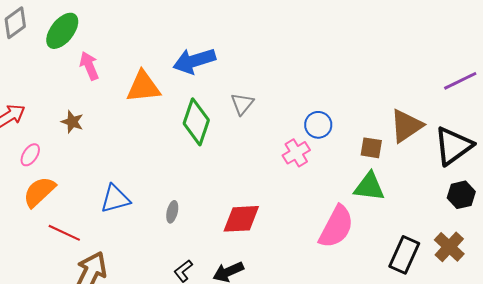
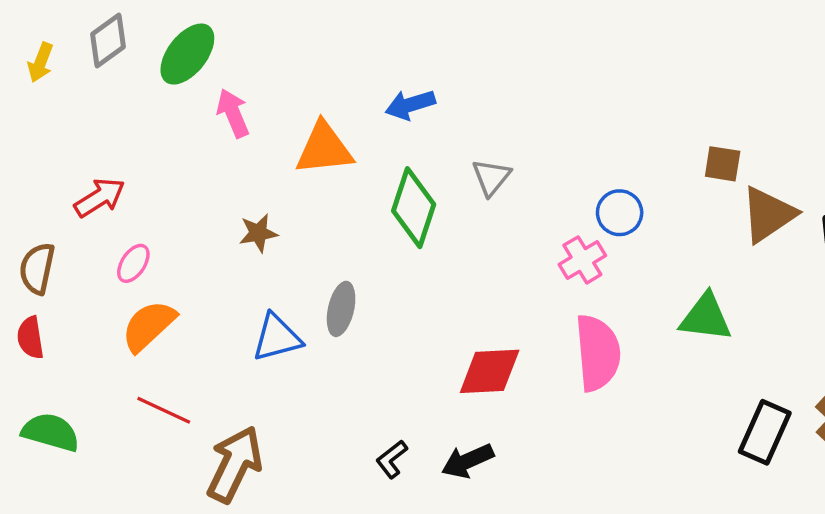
blue arrow: (194, 61) -> (410, 105), size x0.7
brown star: (72, 122) -> (258, 233), moved, turned -30
brown square: (371, 148) -> (723, 164), moved
gray ellipse: (172, 212) -> (341, 309), moved, size x1.4
pink semicircle: (336, 227) -> (598, 353), moved, turned -33
red line: (64, 233) -> (164, 410), moved

